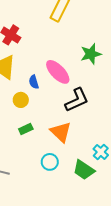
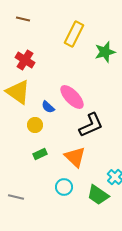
green star: (91, 54) -> (105, 52), moved
blue semicircle: (34, 82) -> (48, 107), turned -32

